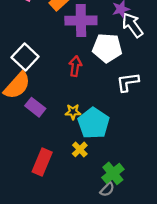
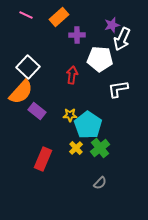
purple cross: (81, 20) -> (77, 35), size x0.6
white arrow: (132, 25) -> (122, 39), turned -120
green cross: (113, 173) -> (100, 148), moved

